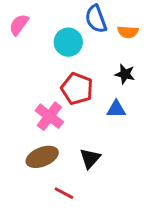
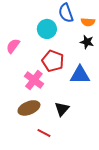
pink semicircle: (19, 25) -> (13, 46), moved
black star: (125, 74) -> (87, 42), moved
blue triangle: (116, 109) -> (80, 75), size x1.5

